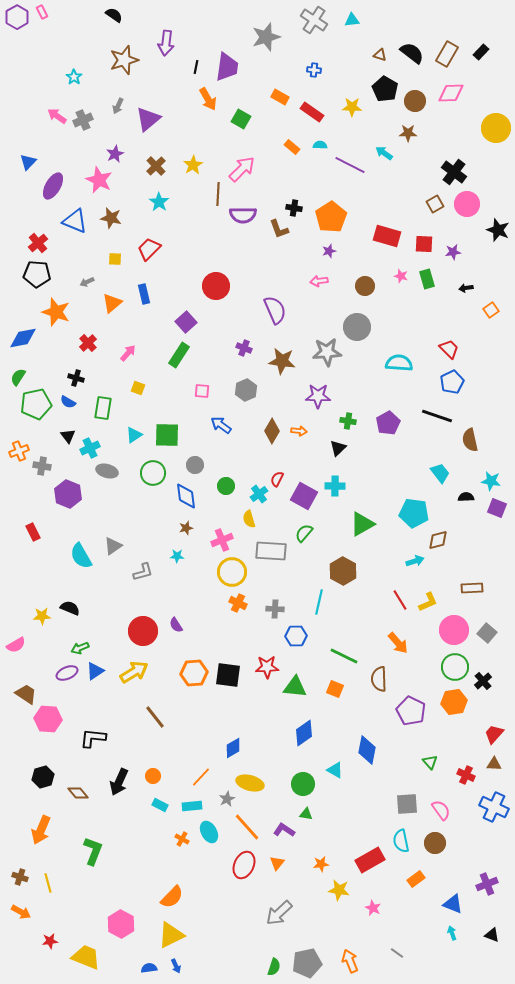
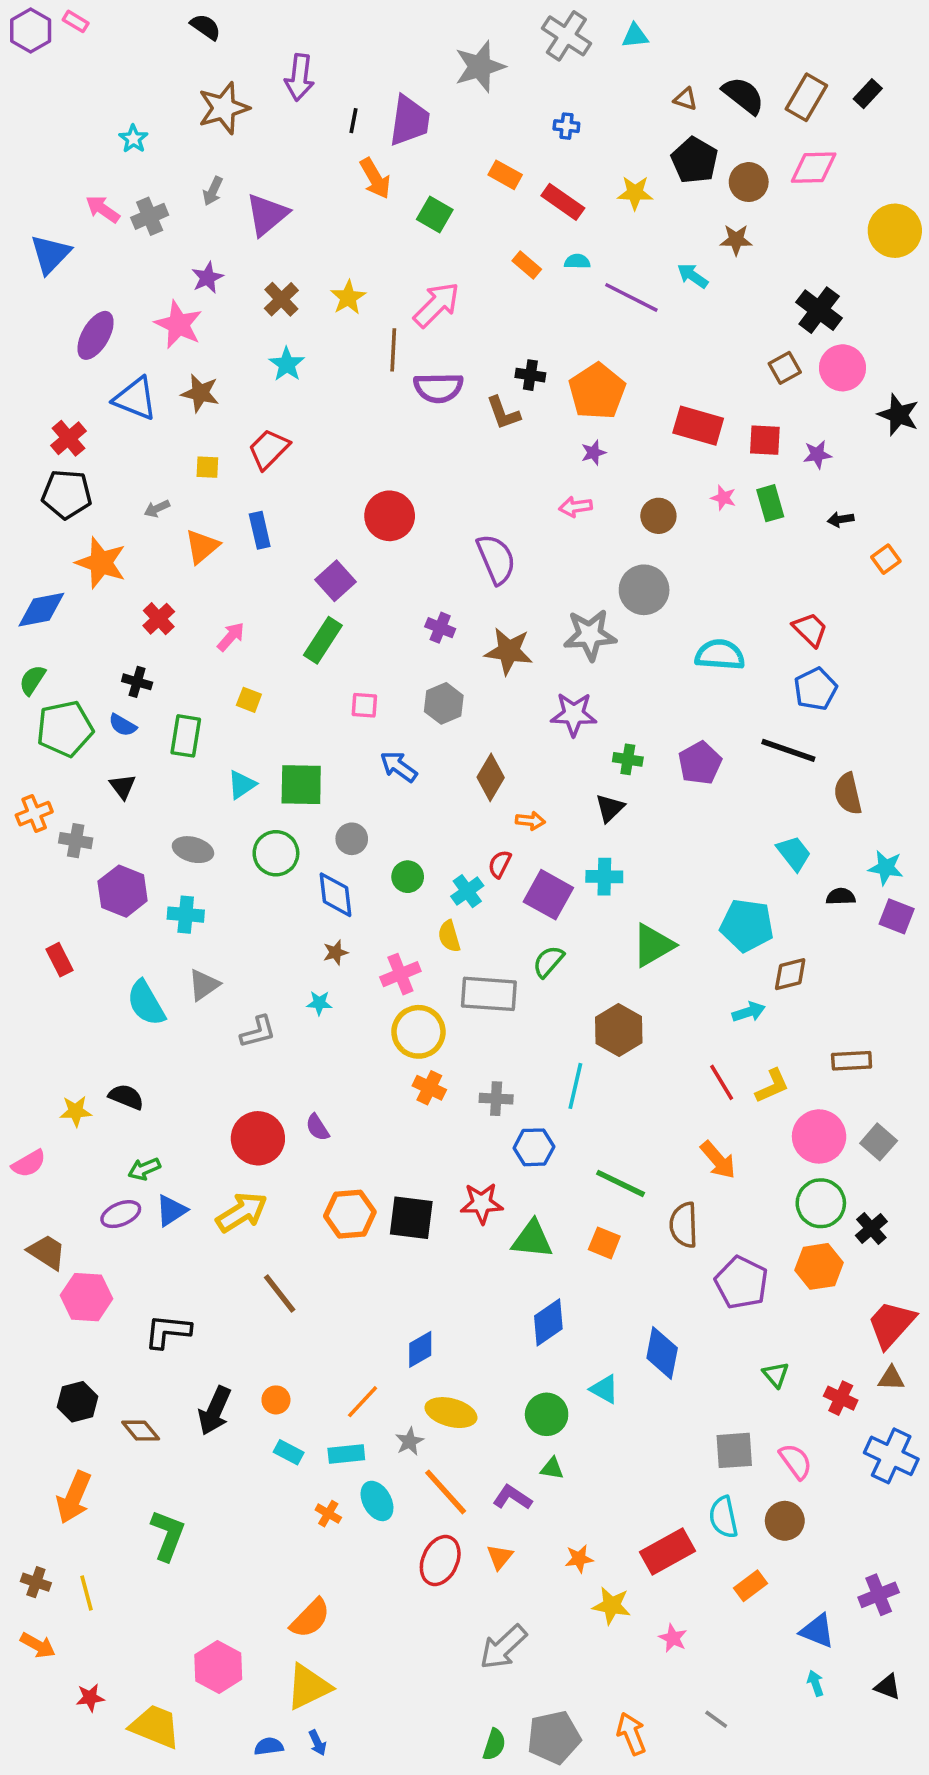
pink rectangle: (42, 12) -> (76, 21), turned -32
blue triangle: (28, 162) -> (50, 254), moved, size x1.4
orange arrow: (299, 431) -> (530, 821), moved
cyan cross: (90, 448) -> (186, 915), moved, turned 30
red trapezoid: (494, 734) -> (891, 1324), size x1.4

